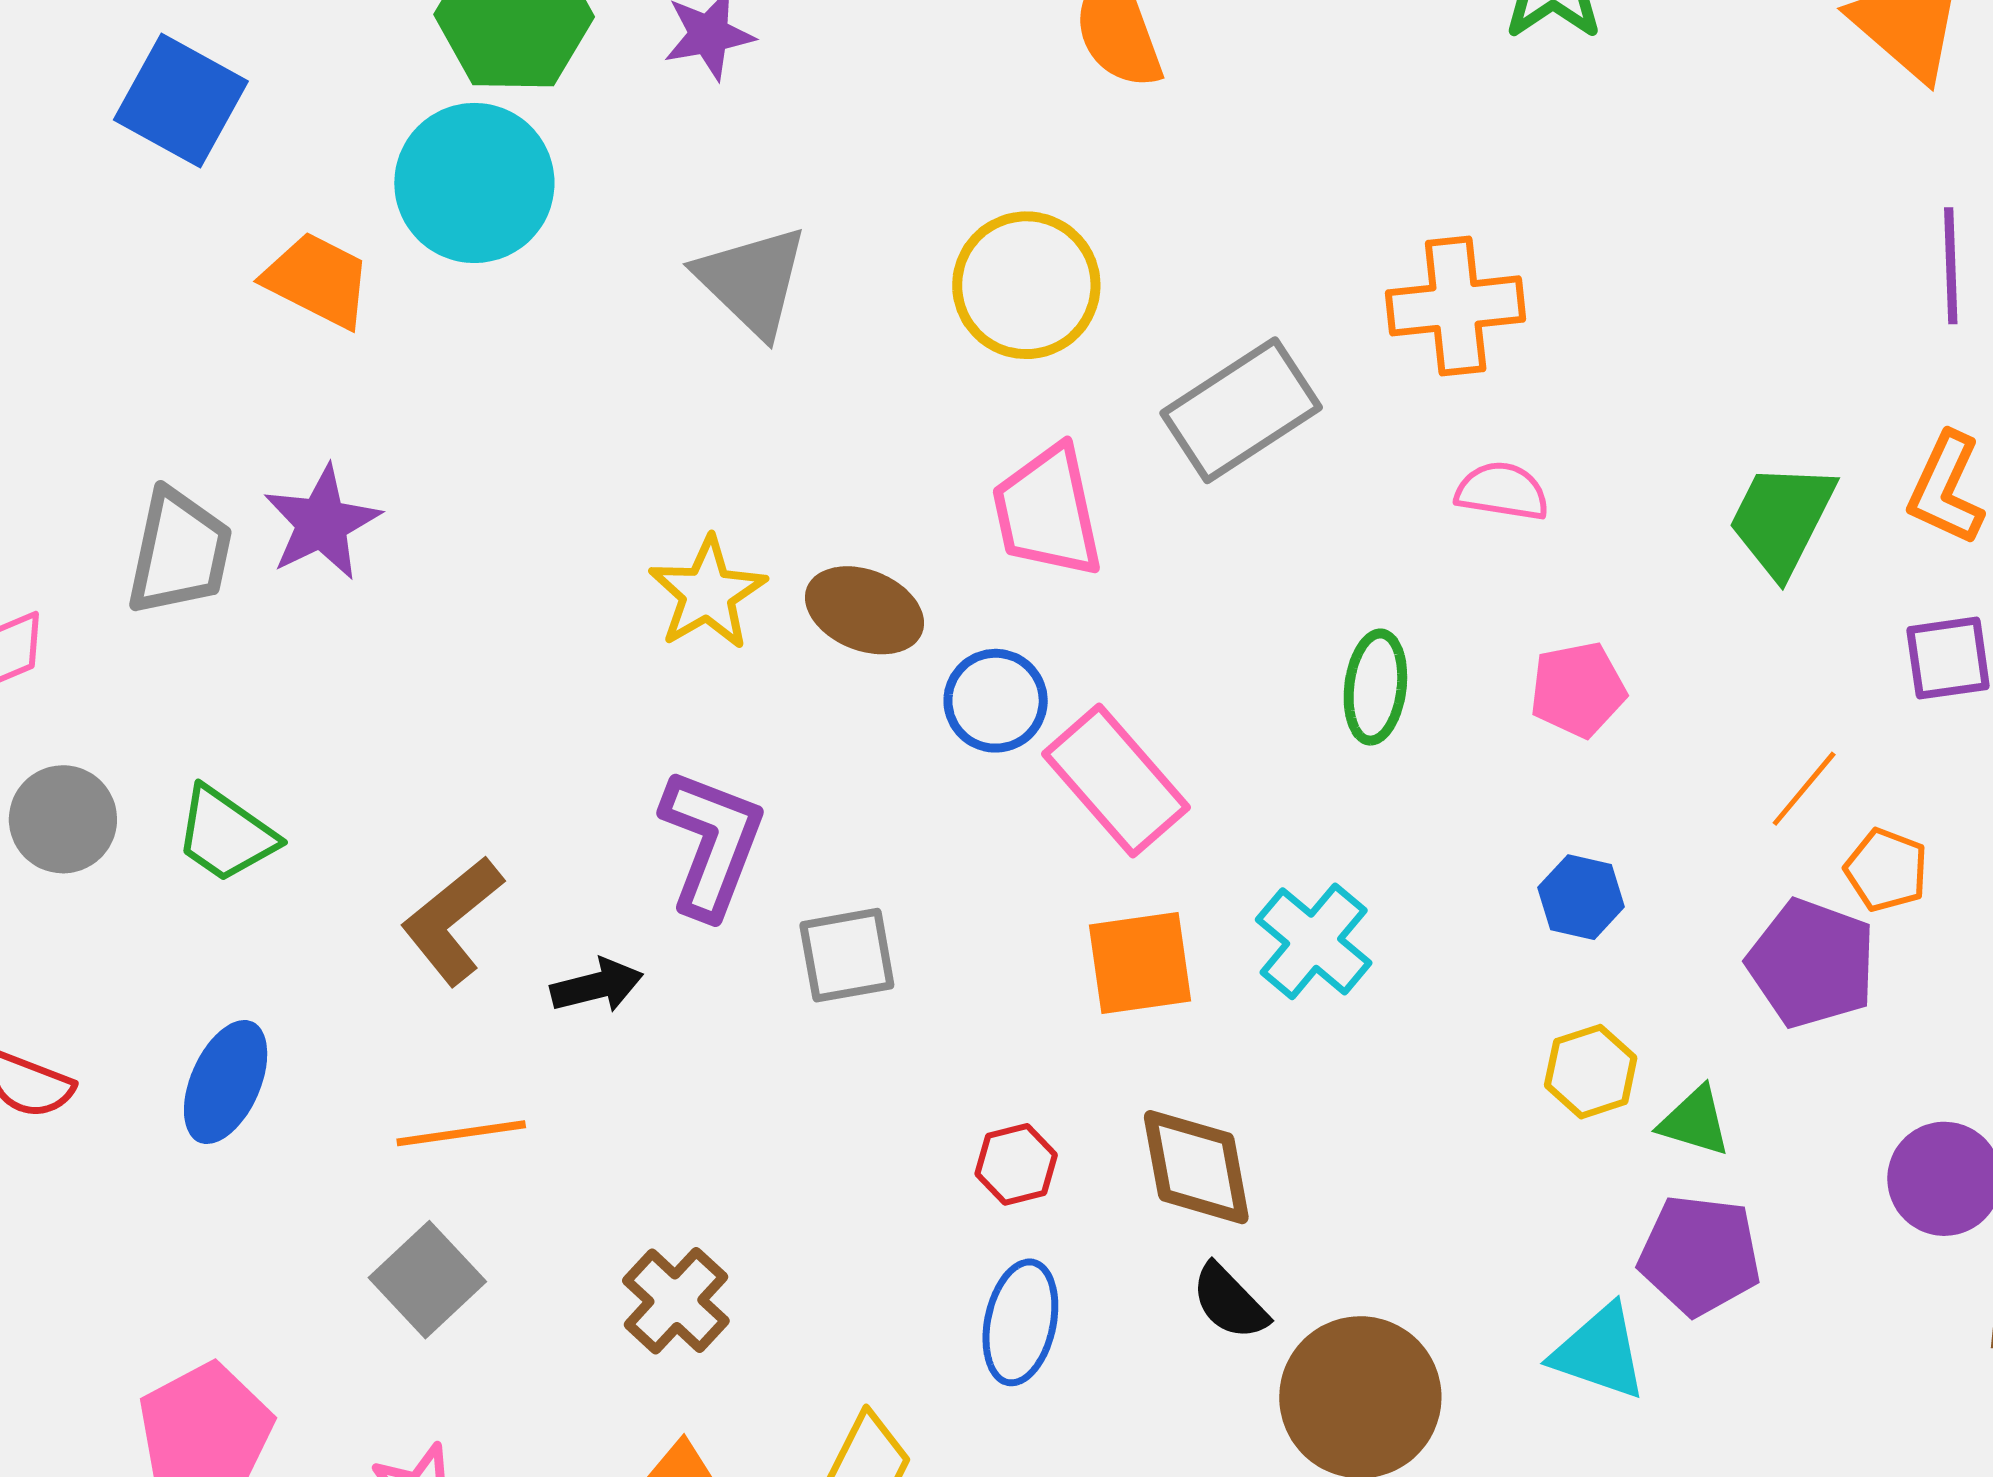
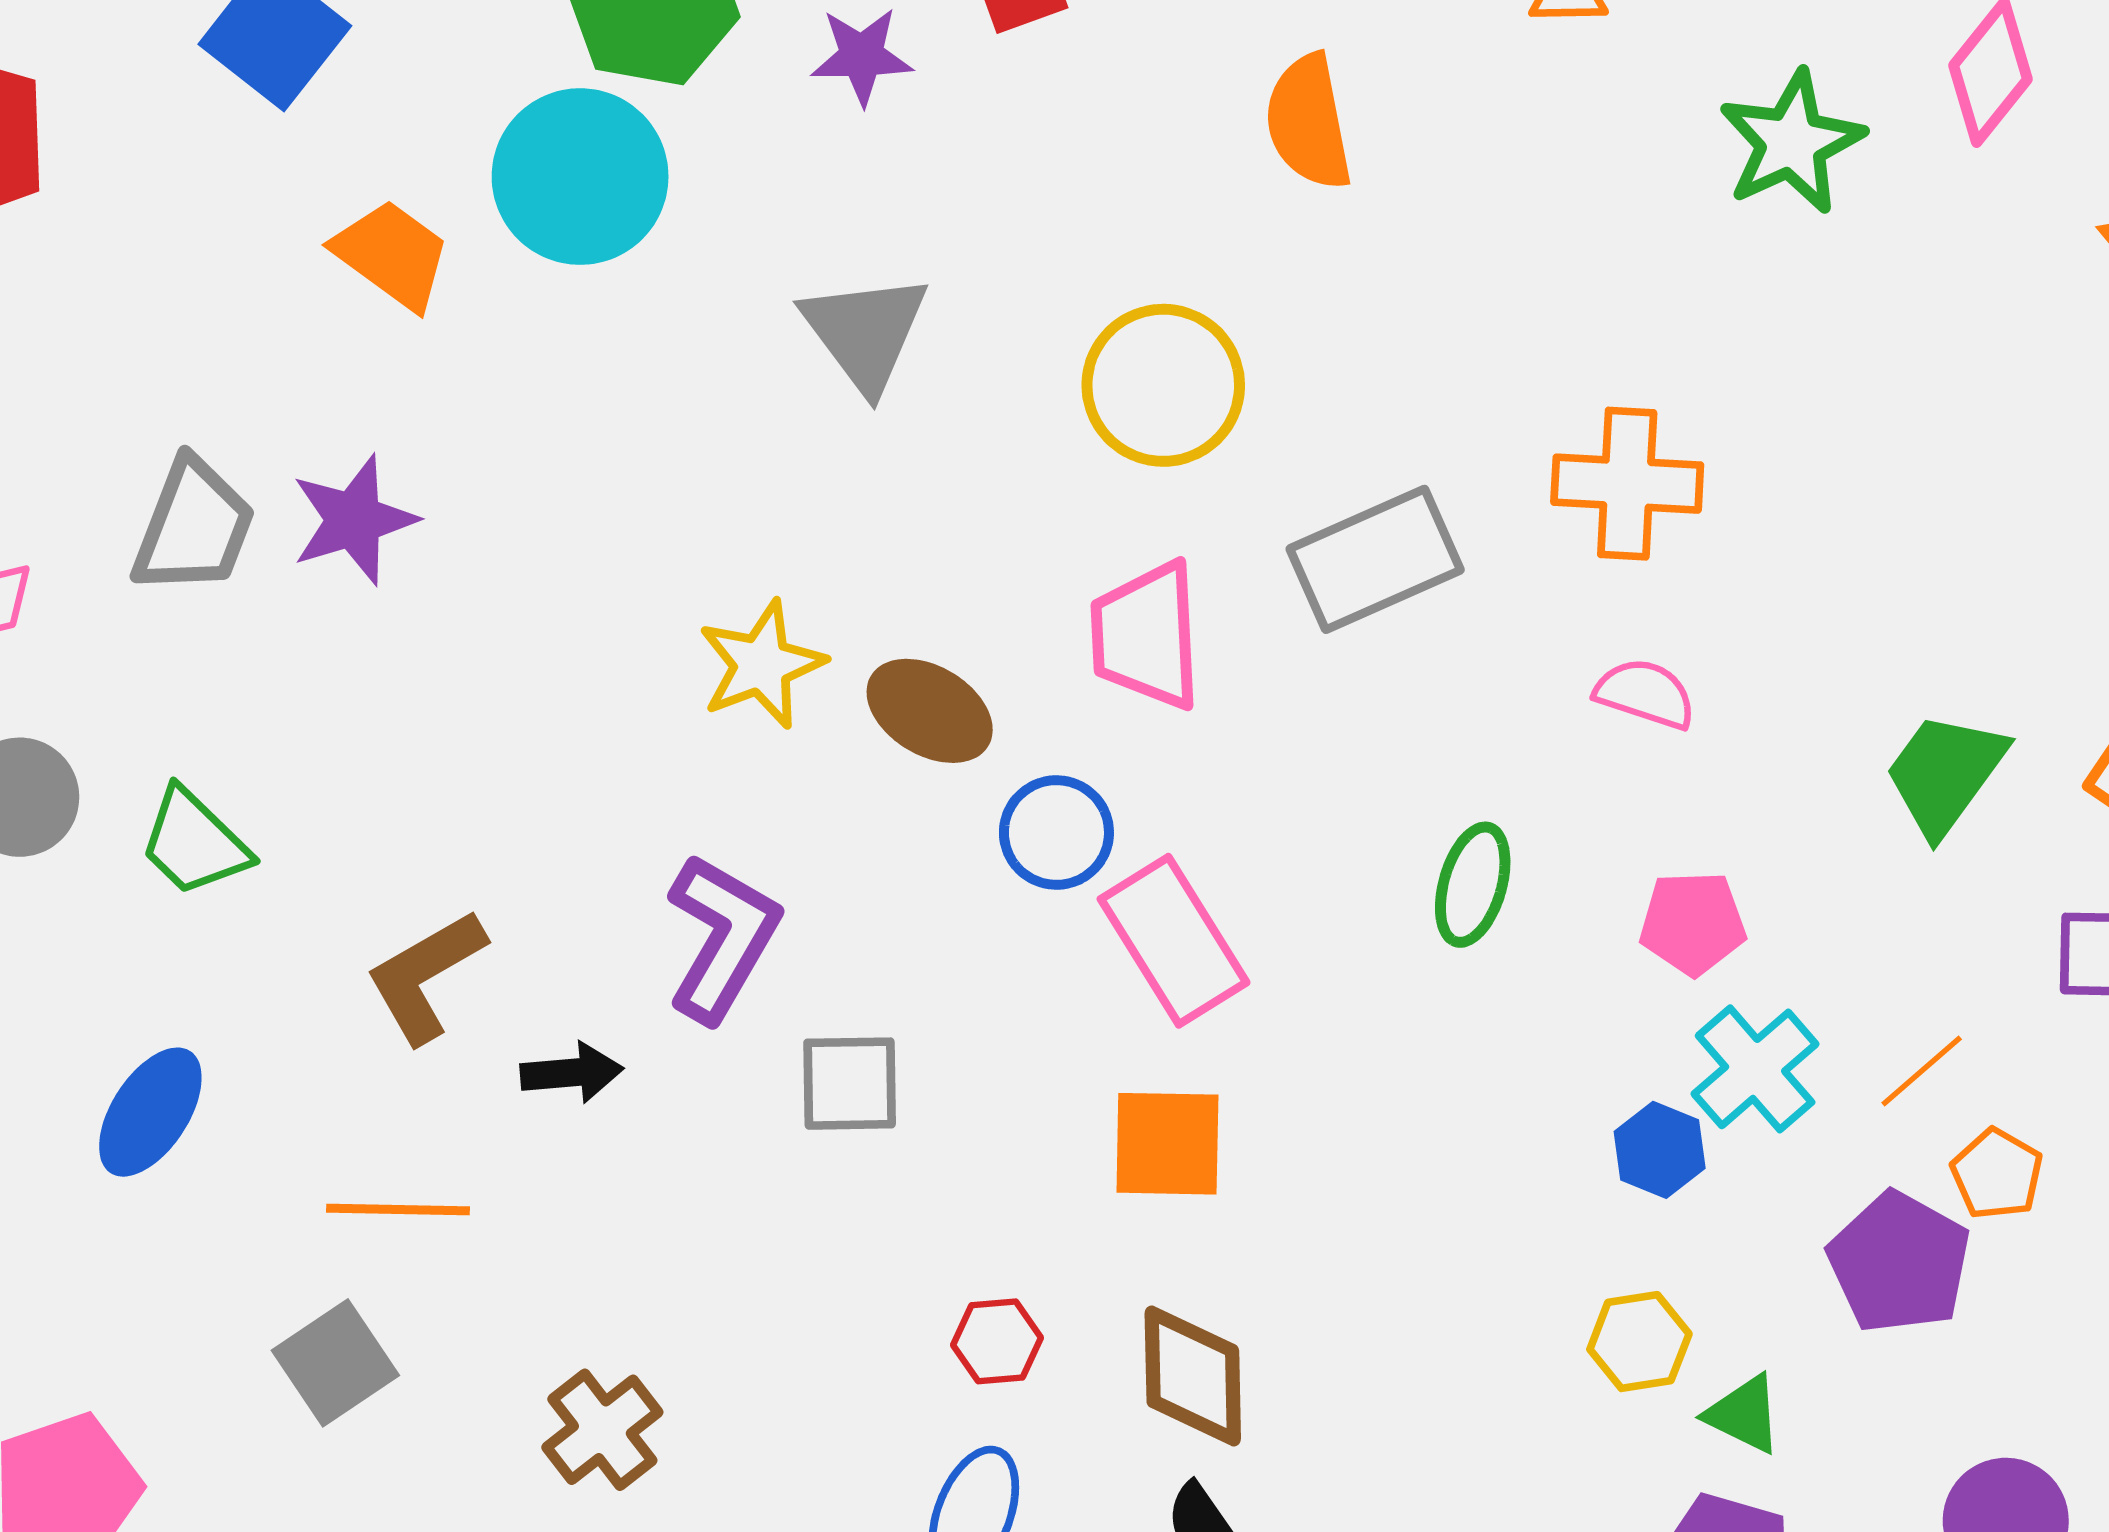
cyan cross: (1314, 941) -> (1755, 1069), moved

